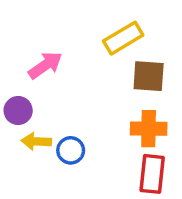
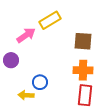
yellow rectangle: (123, 38) -> (50, 20), moved
yellow arrow: (36, 141) -> (26, 95), moved

